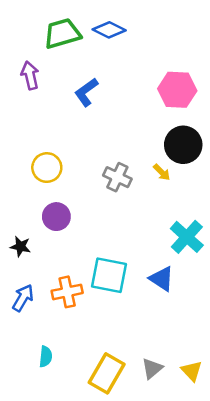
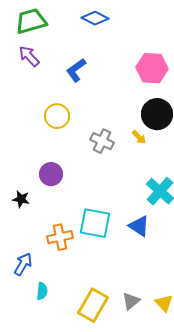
green trapezoid: (62, 34) -> (31, 21), moved
purple arrow: (30, 75) -> (29, 56), turned -30
yellow circle: (47, 168) -> (57, 116), moved
blue arrow: (23, 298) -> (23, 264), moved

